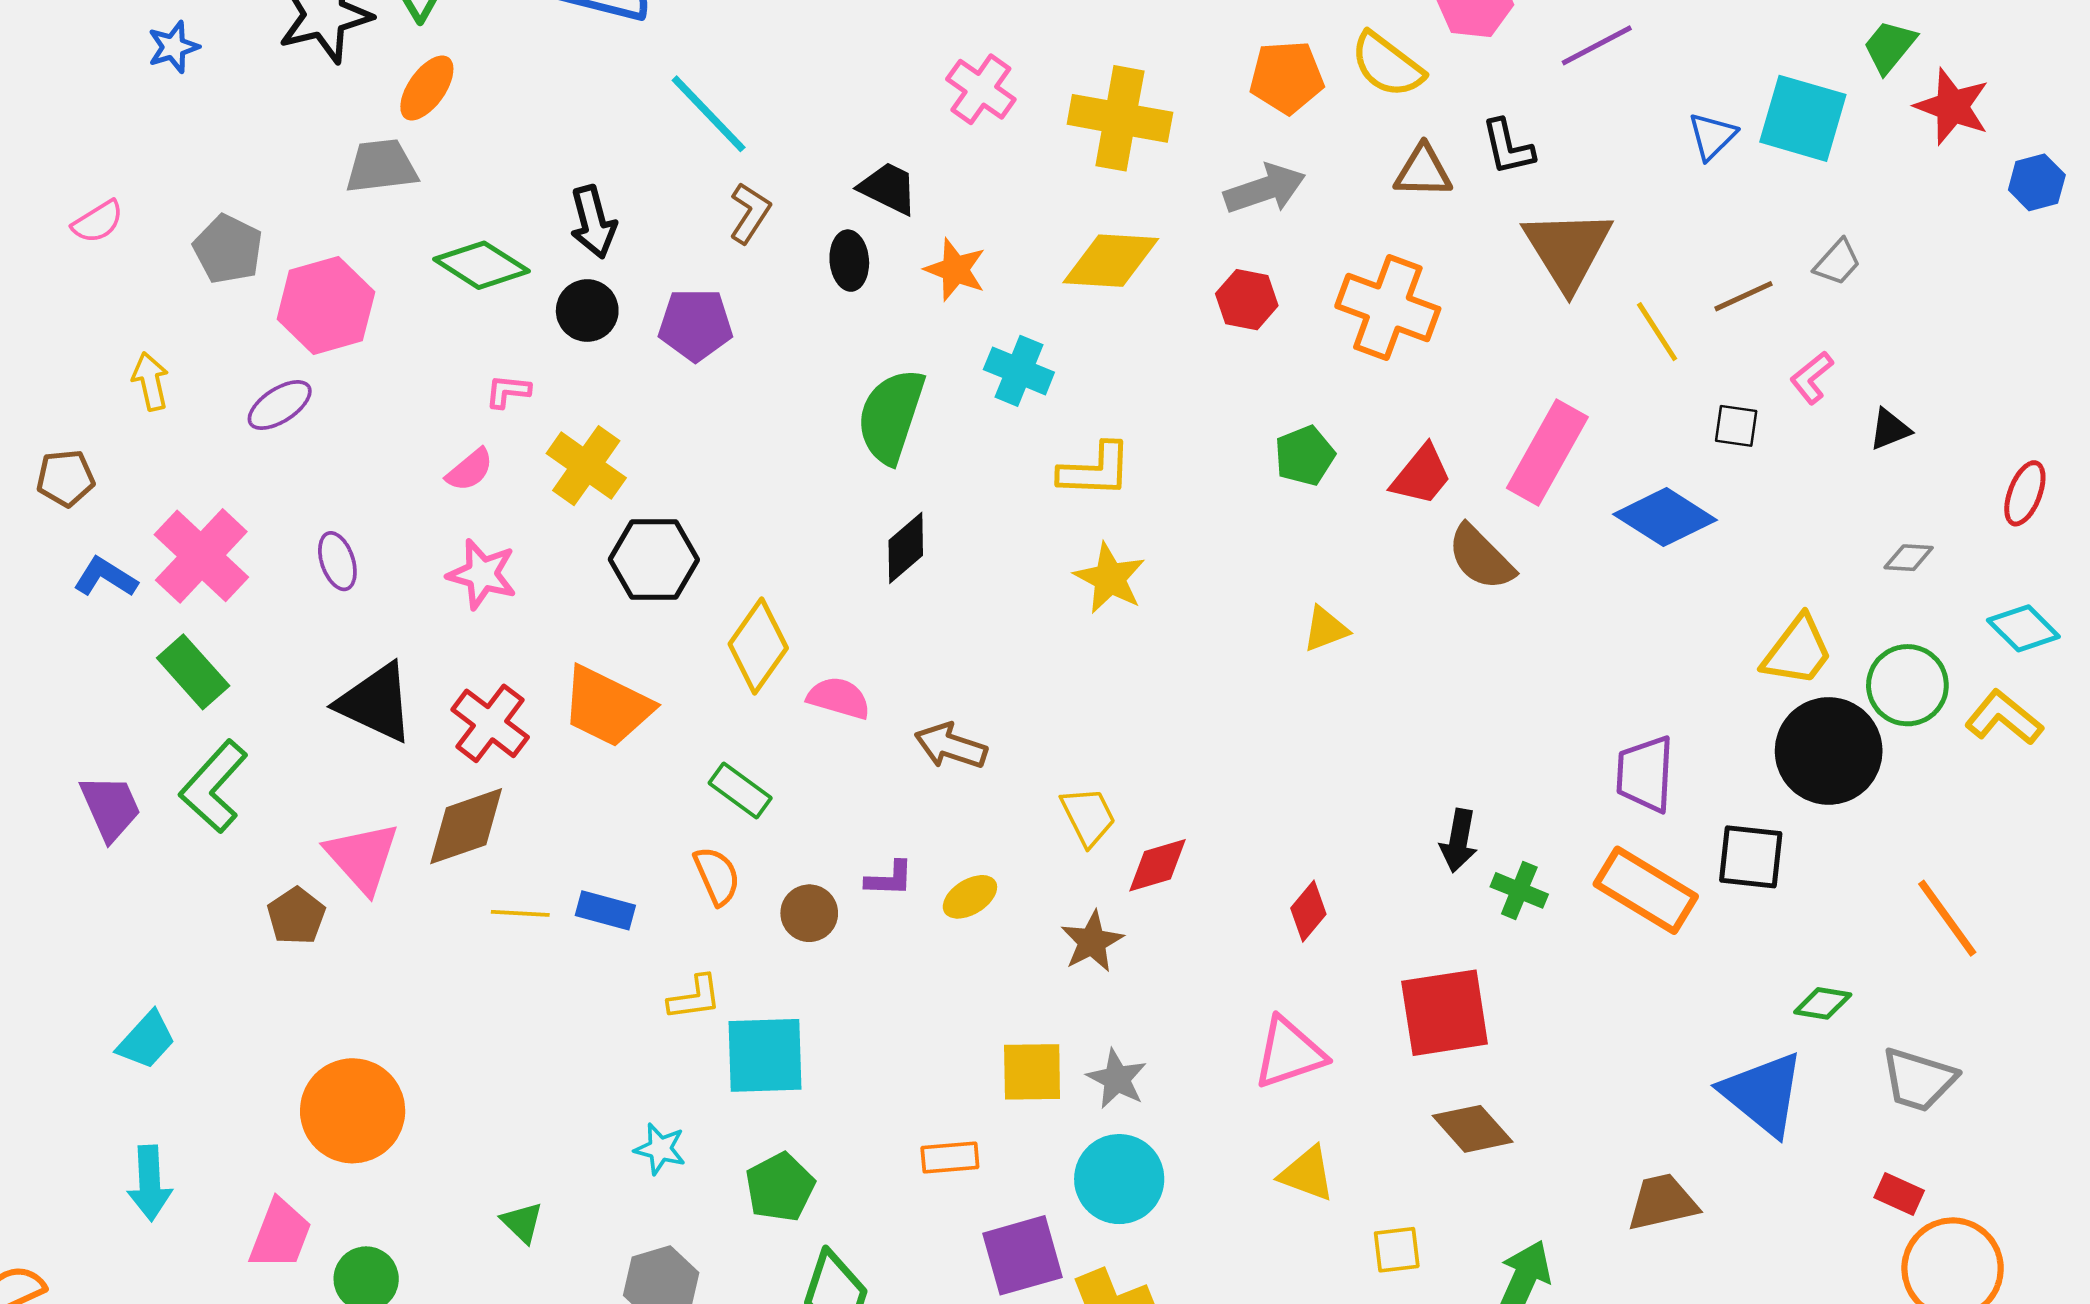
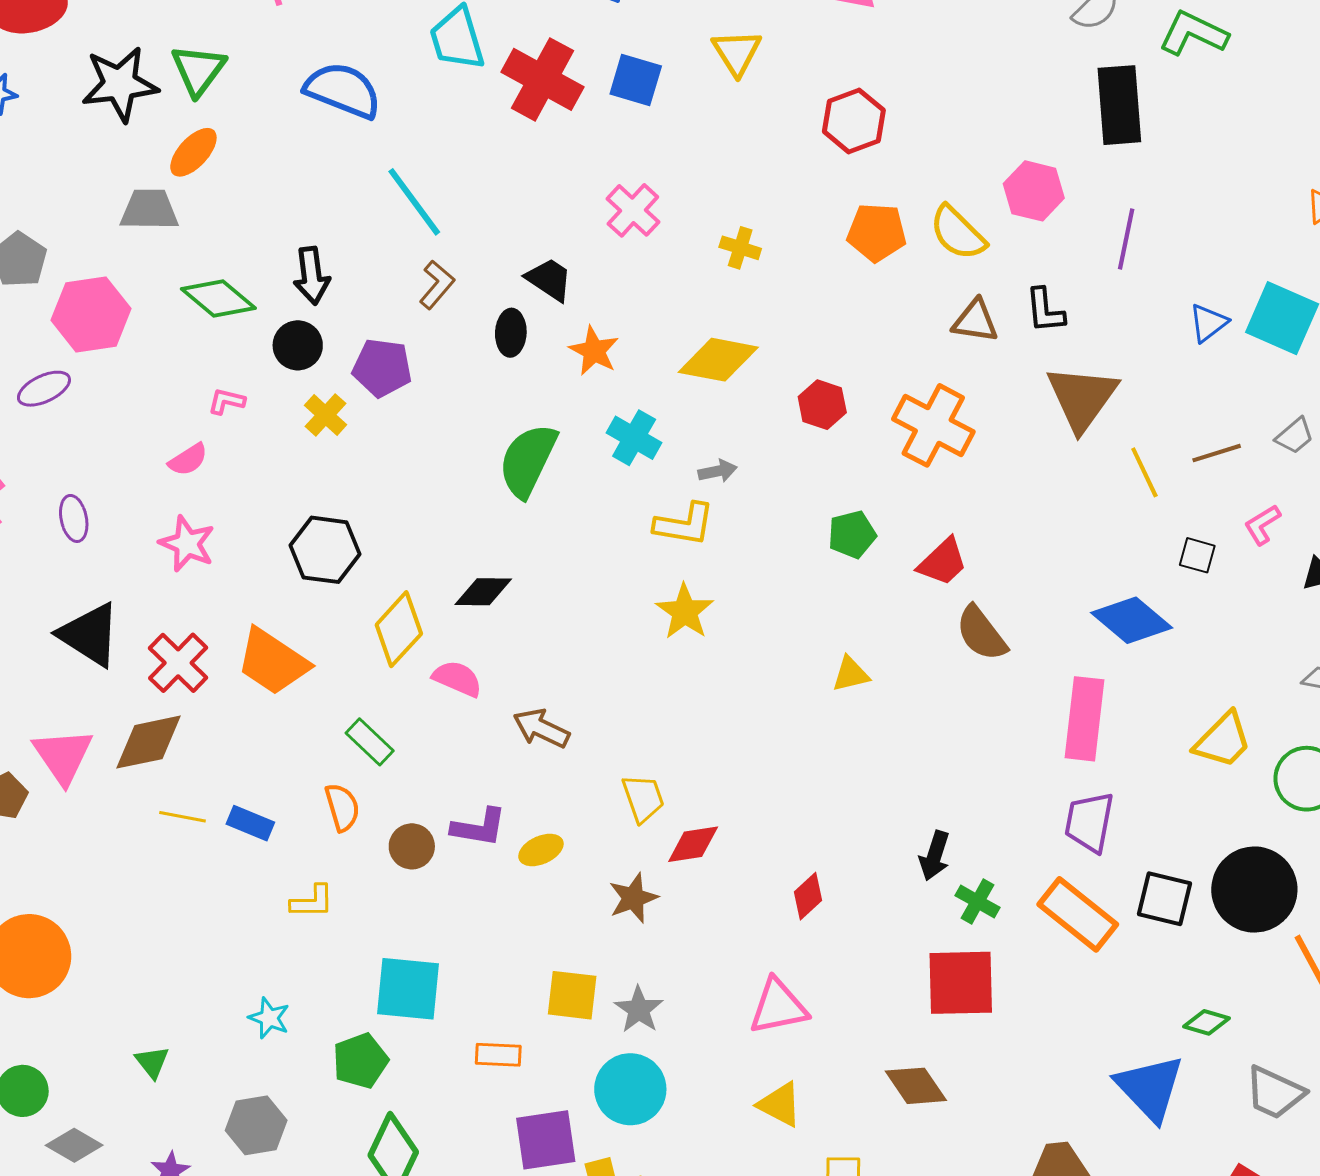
purple line: (1597, 45) -> (1126, 239), turned -58
yellow cross: (1120, 118) -> (740, 248), size x0.5
gray arrow: (1265, 189) -> (718, 471), moved, size x0.6
pink rectangle: (1547, 452) -> (1084, 719), moved, turned -30
yellow cross: (586, 466) -> (326, 415), moved, size x0.7
black diamond: (906, 548) -> (483, 592), moved, turned 34
black circle: (1829, 751) -> (1254, 890), moved
purple L-shape: (889, 879) -> (479, 827), size x1.4
red square: (1445, 1013) -> (961, 983), moved
cyan square: (765, 1055) -> (408, 989), moved

